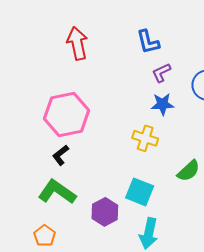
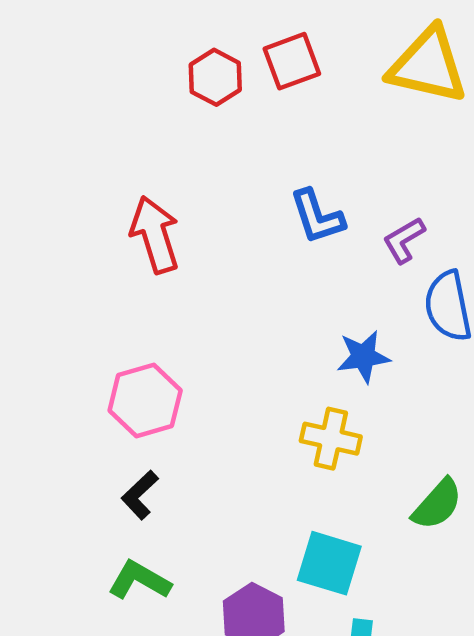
purple L-shape: (161, 73) -> (404, 240), moved
pink hexagon: (67, 115) -> (145, 400), size x0.7
green L-shape: (57, 192) -> (139, 580), size x0.7

